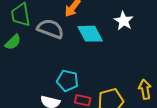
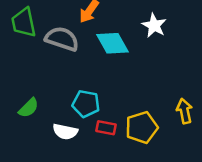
green semicircle: (13, 42) -> (29, 108), moved

